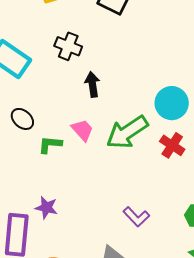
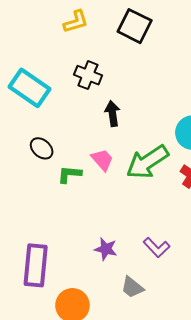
purple star: (46, 208) -> (106, 249), moved

